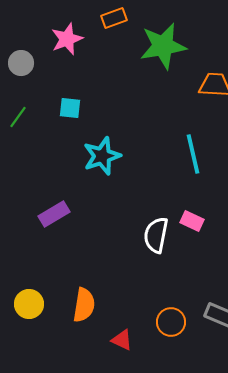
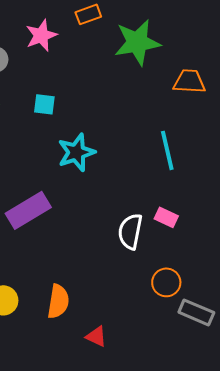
purple rectangle: (54, 214) -> (28, 210), size x1.4
orange circle: (171, 322) -> (166, 282), moved

